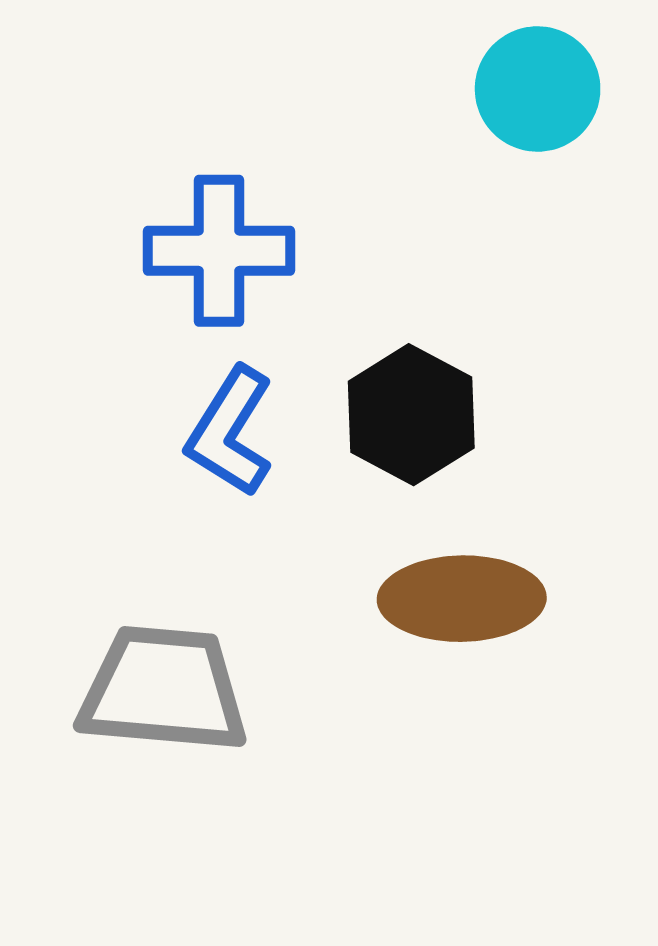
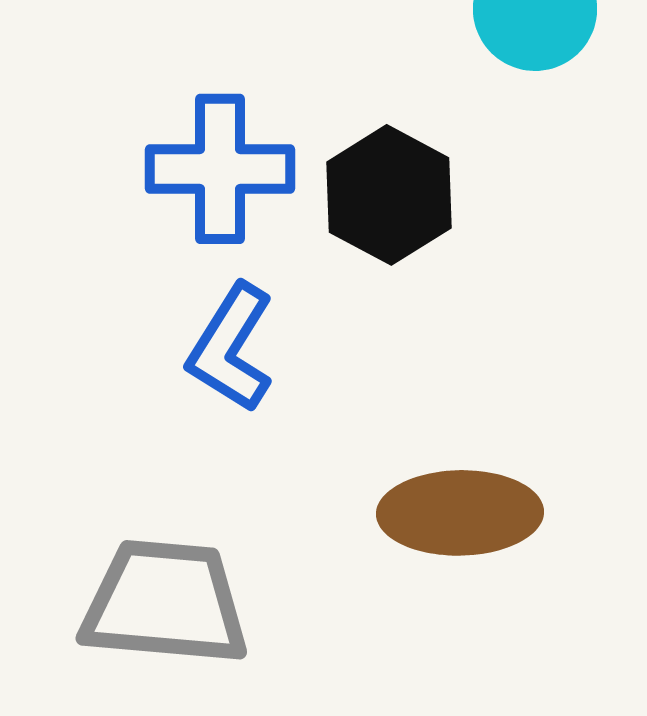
black hexagon: (411, 415) -> (389, 195), moved

